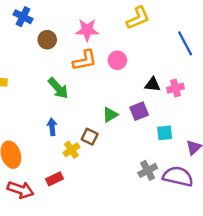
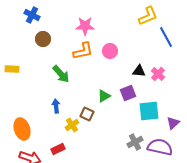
yellow L-shape: (138, 18) -> (148, 16), moved
brown circle: (47, 40) -> (43, 39), moved
pink cross: (175, 88) -> (158, 74), turned -32
cyan square: (165, 133) -> (149, 111), size x1.5

